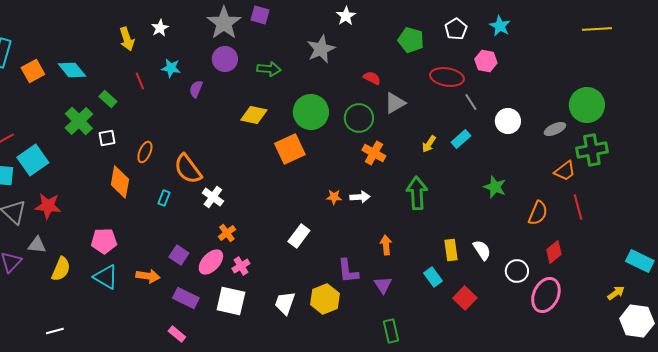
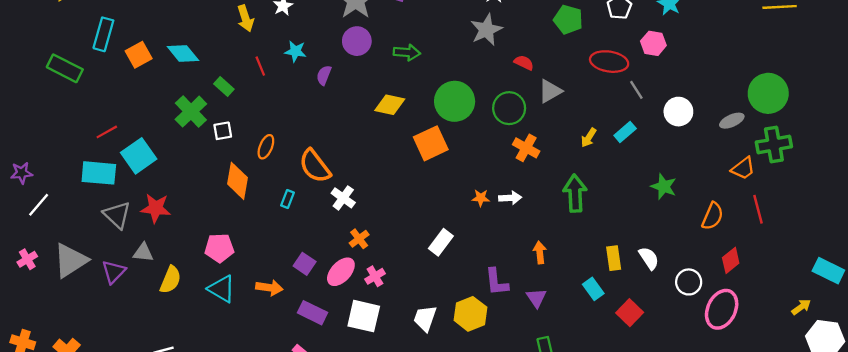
gray star: (321, 49) -> (486, 30), moved

